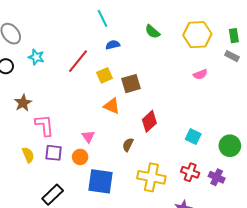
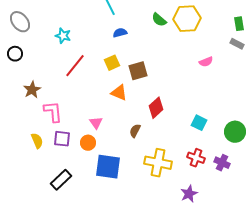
yellow hexagon: (197, 35) -> (187, 19), moved
cyan star: (36, 57) -> (63, 36), moved
red line: (78, 61) -> (75, 66), moved

